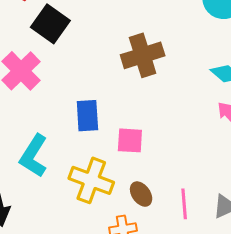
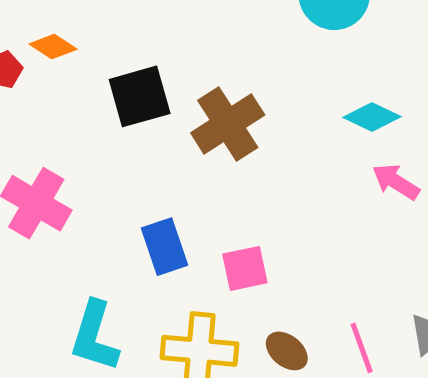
black square: (50, 24) -> (140, 96), moved, turned -36

